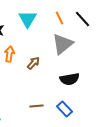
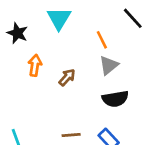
orange line: (60, 18) -> (102, 40), moved
gray triangle: (62, 44) -> (109, 65), moved, size x0.7

